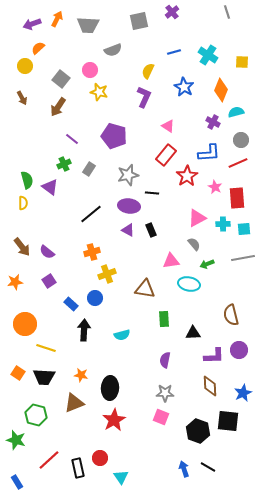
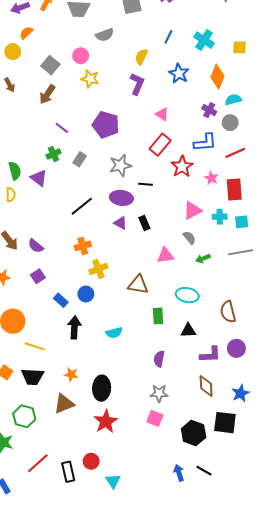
blue line: (174, 52) -> (168, 37), turned -48
gray circle: (241, 140) -> (230, 123), moved
cyan ellipse: (189, 284) -> (187, 295), moved

